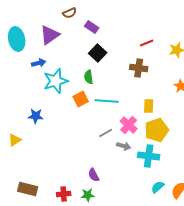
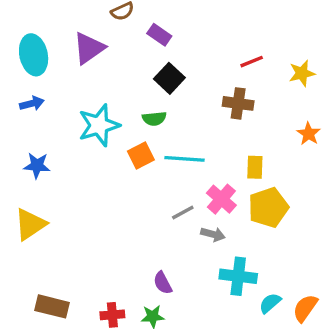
blue arrow: (39, 63) -> (32, 103), moved
green semicircle: (89, 77) -> (154, 119), turned -88
blue star: (36, 116) -> (37, 166), moved
yellow triangle: (15, 140) -> (30, 224), size x1.5
cyan cross: (149, 156) -> (238, 276), moved

